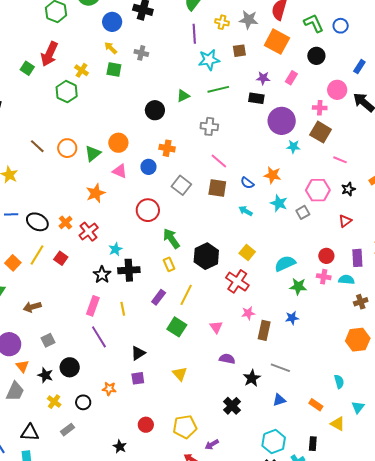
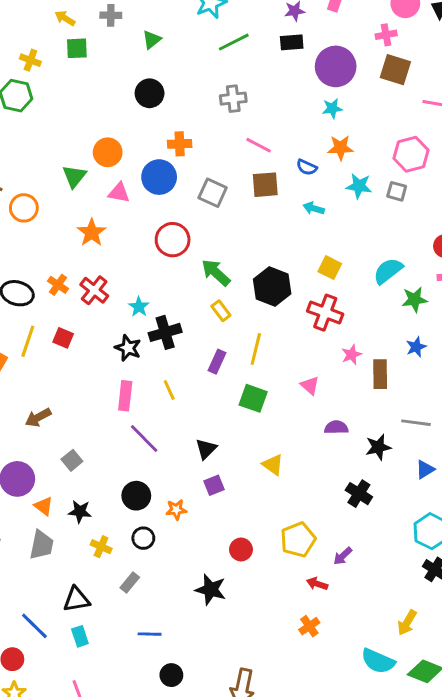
green triangle: (183, 96) -> (152, 40), moved
cyan star: (293, 147) -> (332, 108), moved
orange circle: (67, 148) -> (24, 208), moved
blue circle: (148, 167) -> (159, 177), size x1.5
gray square: (303, 212) -> (397, 191), turned -32
black circle: (70, 367) -> (136, 496), moved
black star: (252, 378) -> (378, 447), turned 30
black star: (120, 447) -> (211, 590), size x1.5

